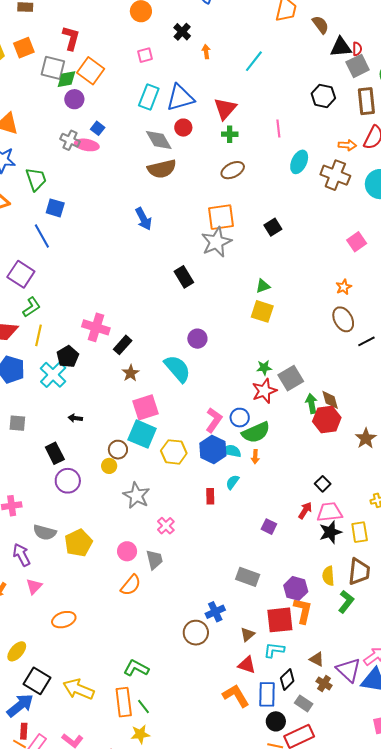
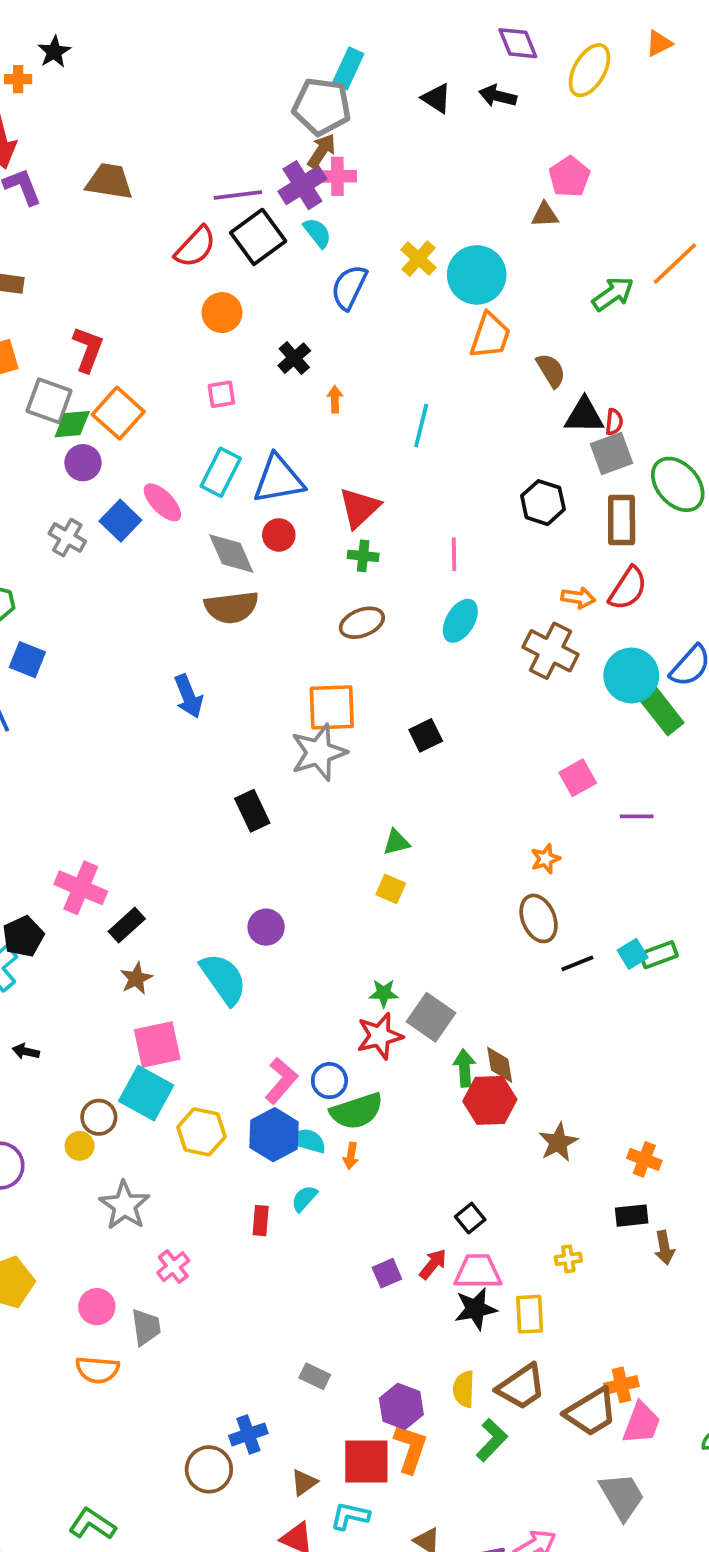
cyan line: (254, 61) -> (421, 426), turned -30
blue square: (98, 128) -> (120, 521), size x1.5
pink ellipse: (87, 145) -> (162, 502), moved, turned 30
cyan ellipse: (299, 162) -> (460, 621), moved
yellow square: (262, 311) -> (391, 889), size x0.7
gray square: (291, 378) -> (431, 1017), turned -30
purple square: (269, 527) -> (387, 1273), moved, turned 35
brown trapezoid: (359, 572) -> (521, 1387), turned 44
gray rectangle: (248, 577) -> (315, 1376), size x0.7
orange semicircle: (131, 585) -> (97, 1370), turned 50

